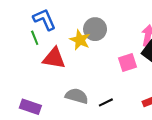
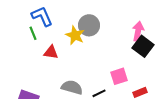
red triangle: (54, 58) -> (51, 52), size x0.7
pink square: (127, 63) -> (119, 76), moved

